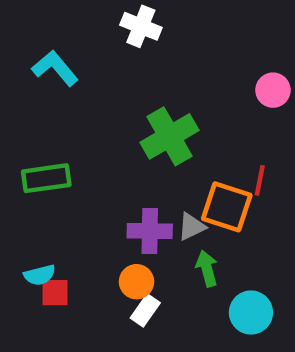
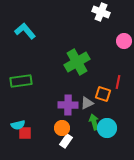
white cross: (141, 26) -> (101, 12), moved
orange square: (227, 207) -> (103, 94), size x0.7
cyan circle: (251, 312) -> (107, 128), moved

